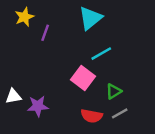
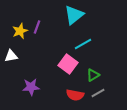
yellow star: (24, 17) -> (20, 31), moved
white triangle: (13, 96) -> (11, 56), moved

